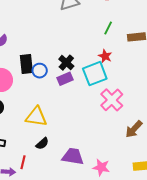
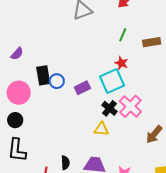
black cross: (66, 63) -> (109, 108), moved
yellow triangle: (36, 117) -> (101, 129), moved, size x0.7
black semicircle: (42, 144) -> (65, 163), moved, turned -48

